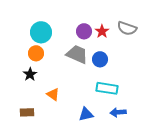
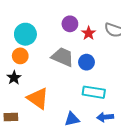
purple circle: (84, 31) -> (70, 24), moved
orange triangle: (53, 94) -> (38, 98), size x1.6

